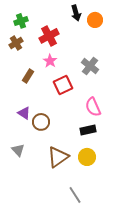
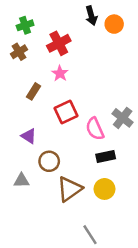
gray cross: (90, 66) -> (123, 118), moved
red square: (63, 85) -> (66, 112), moved
pink semicircle: (93, 107) -> (95, 129), moved
brown circle: (41, 122) -> (49, 161), moved
gray triangle: (18, 150) -> (21, 181), turned -48

